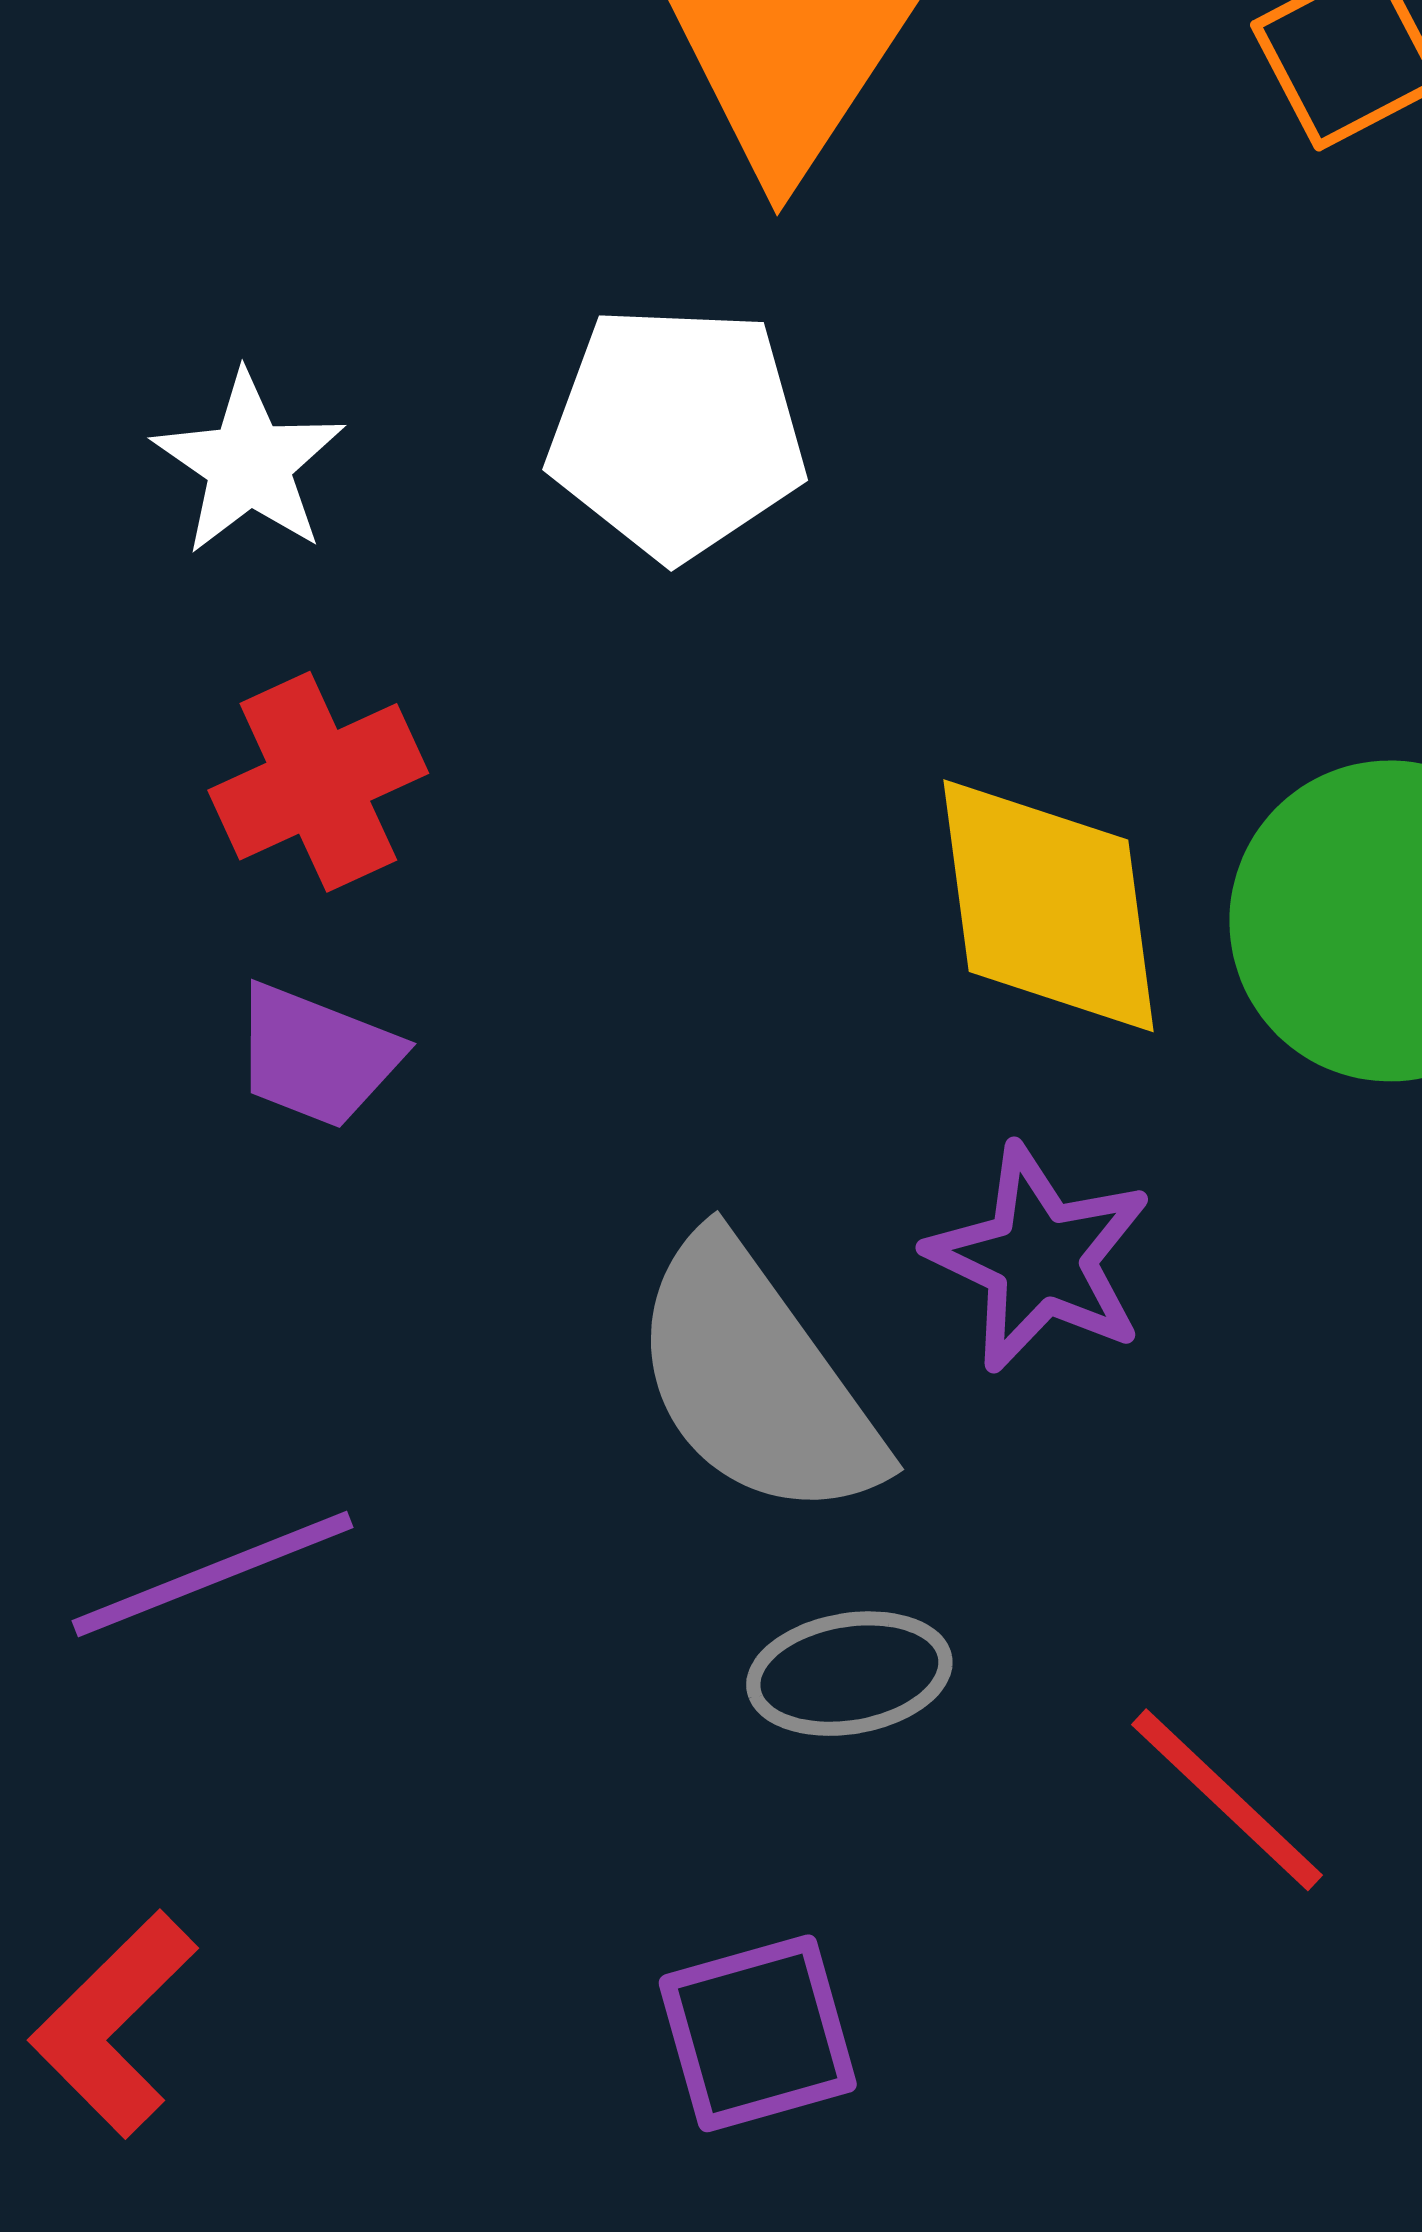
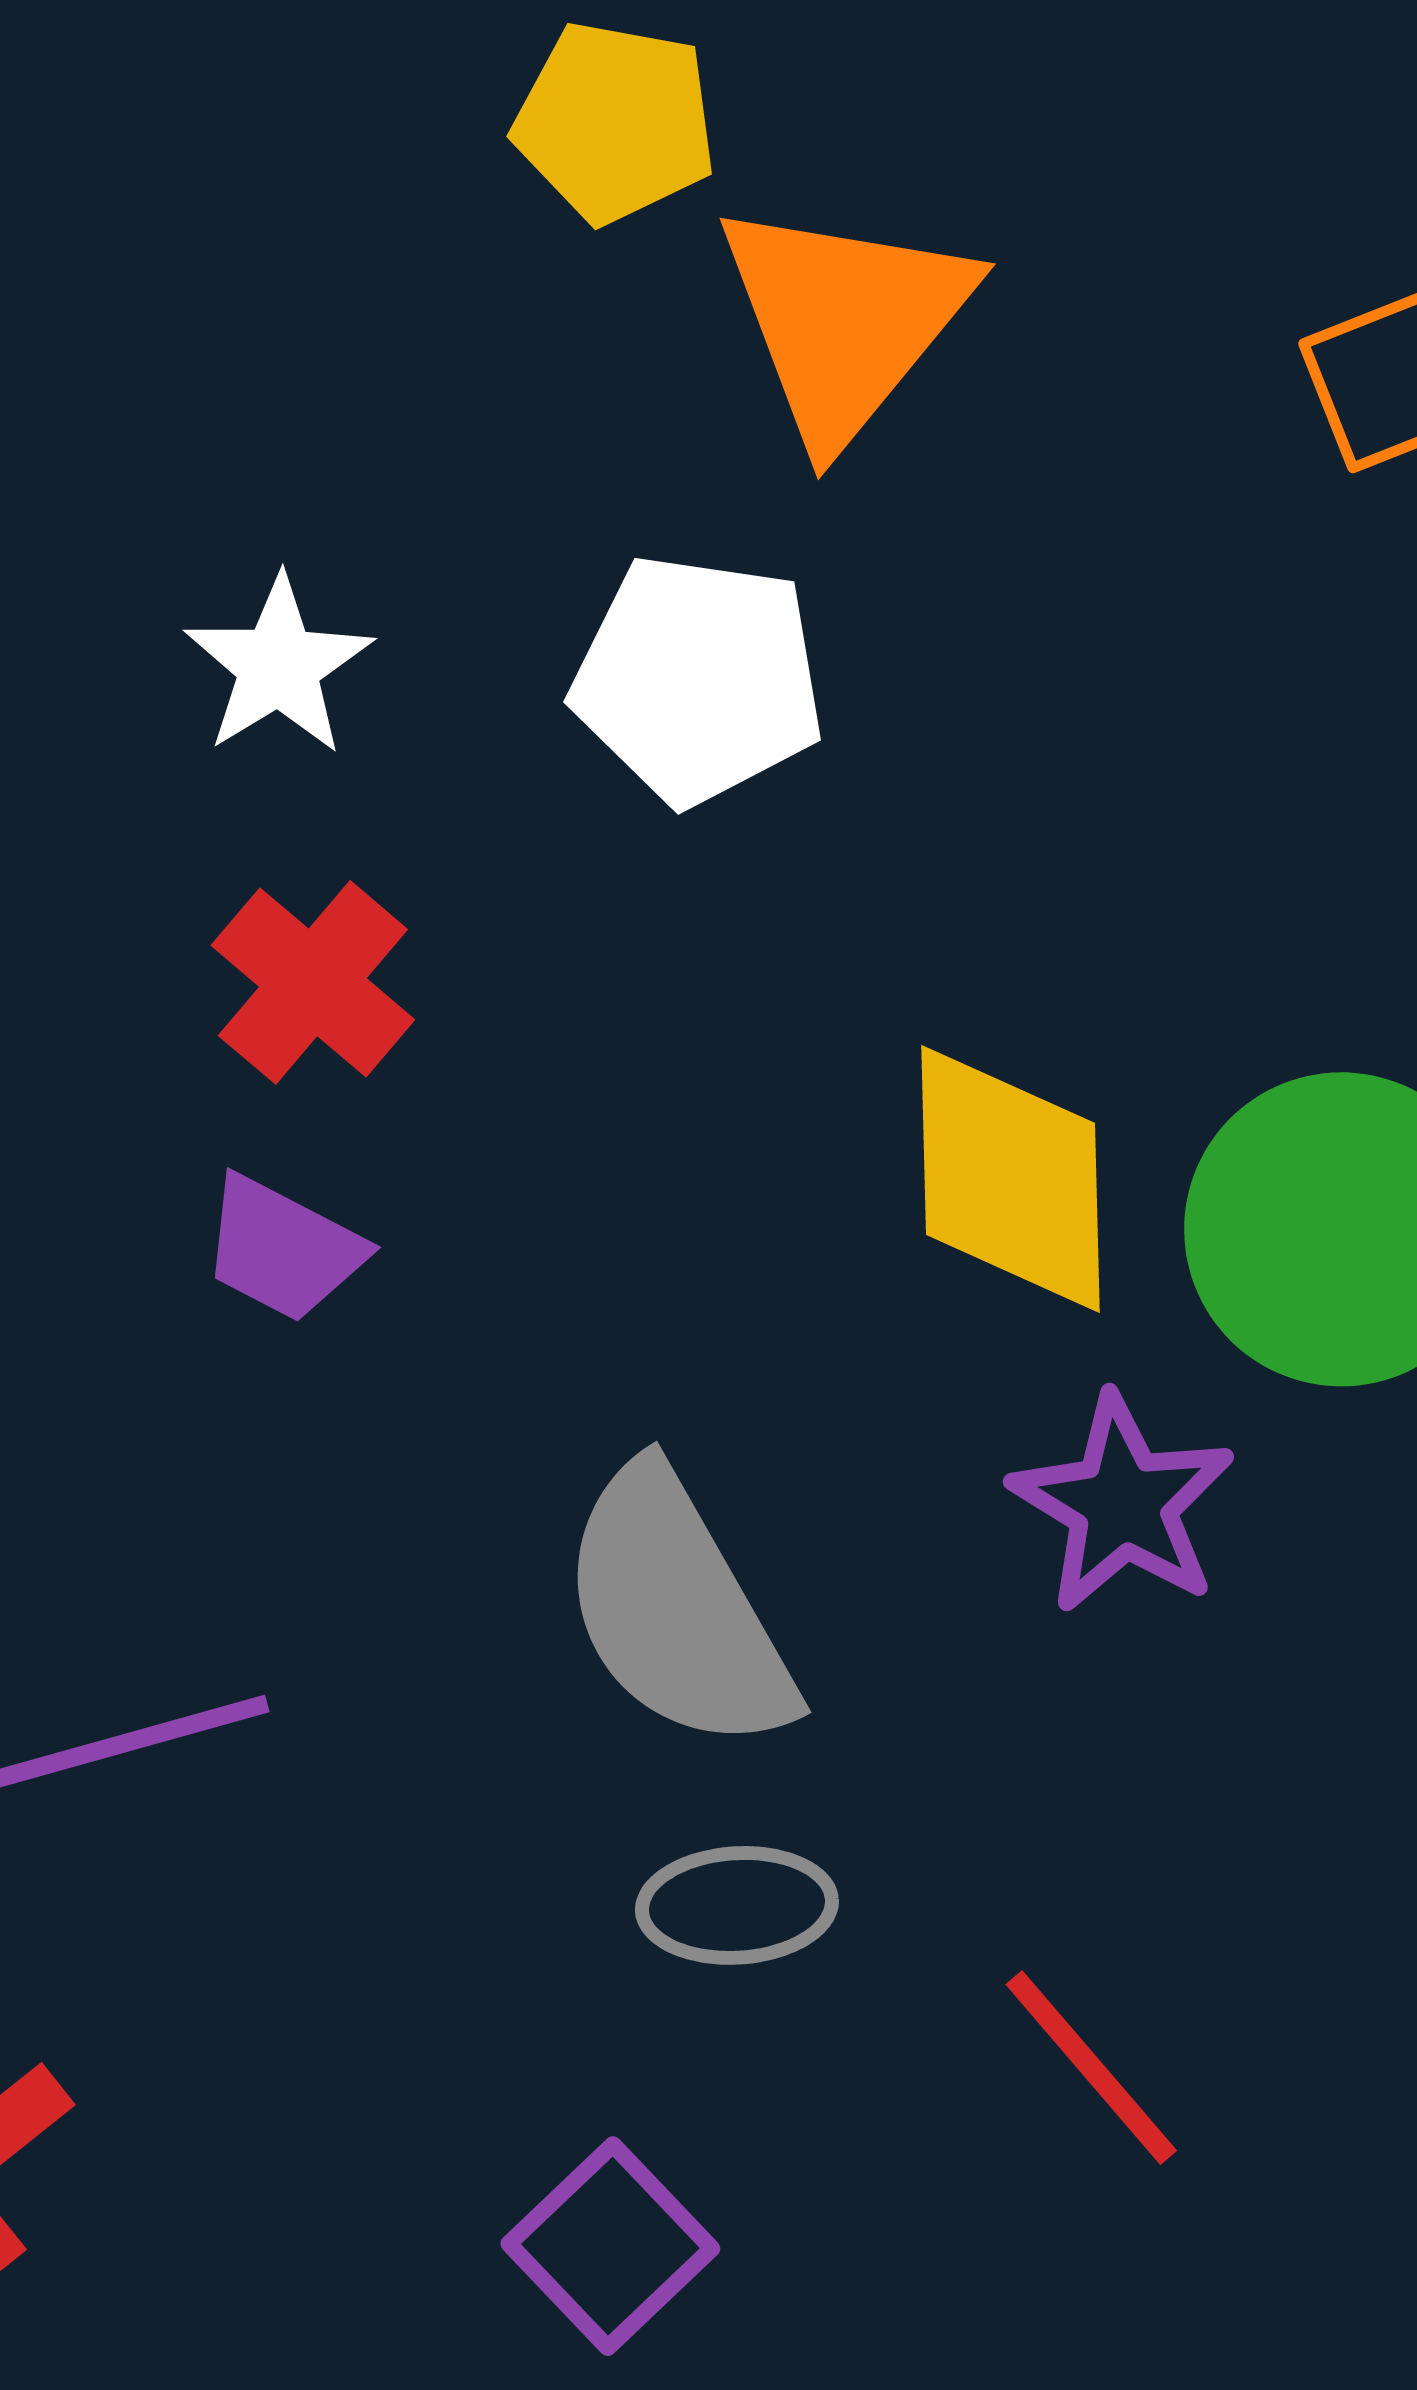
red cross: (318, 782) -> (313, 982), turned -31
purple star: (1039, 1258) -> (1122, 1504), moved
purple square: (758, 2033) -> (610, 2246), turned -34

